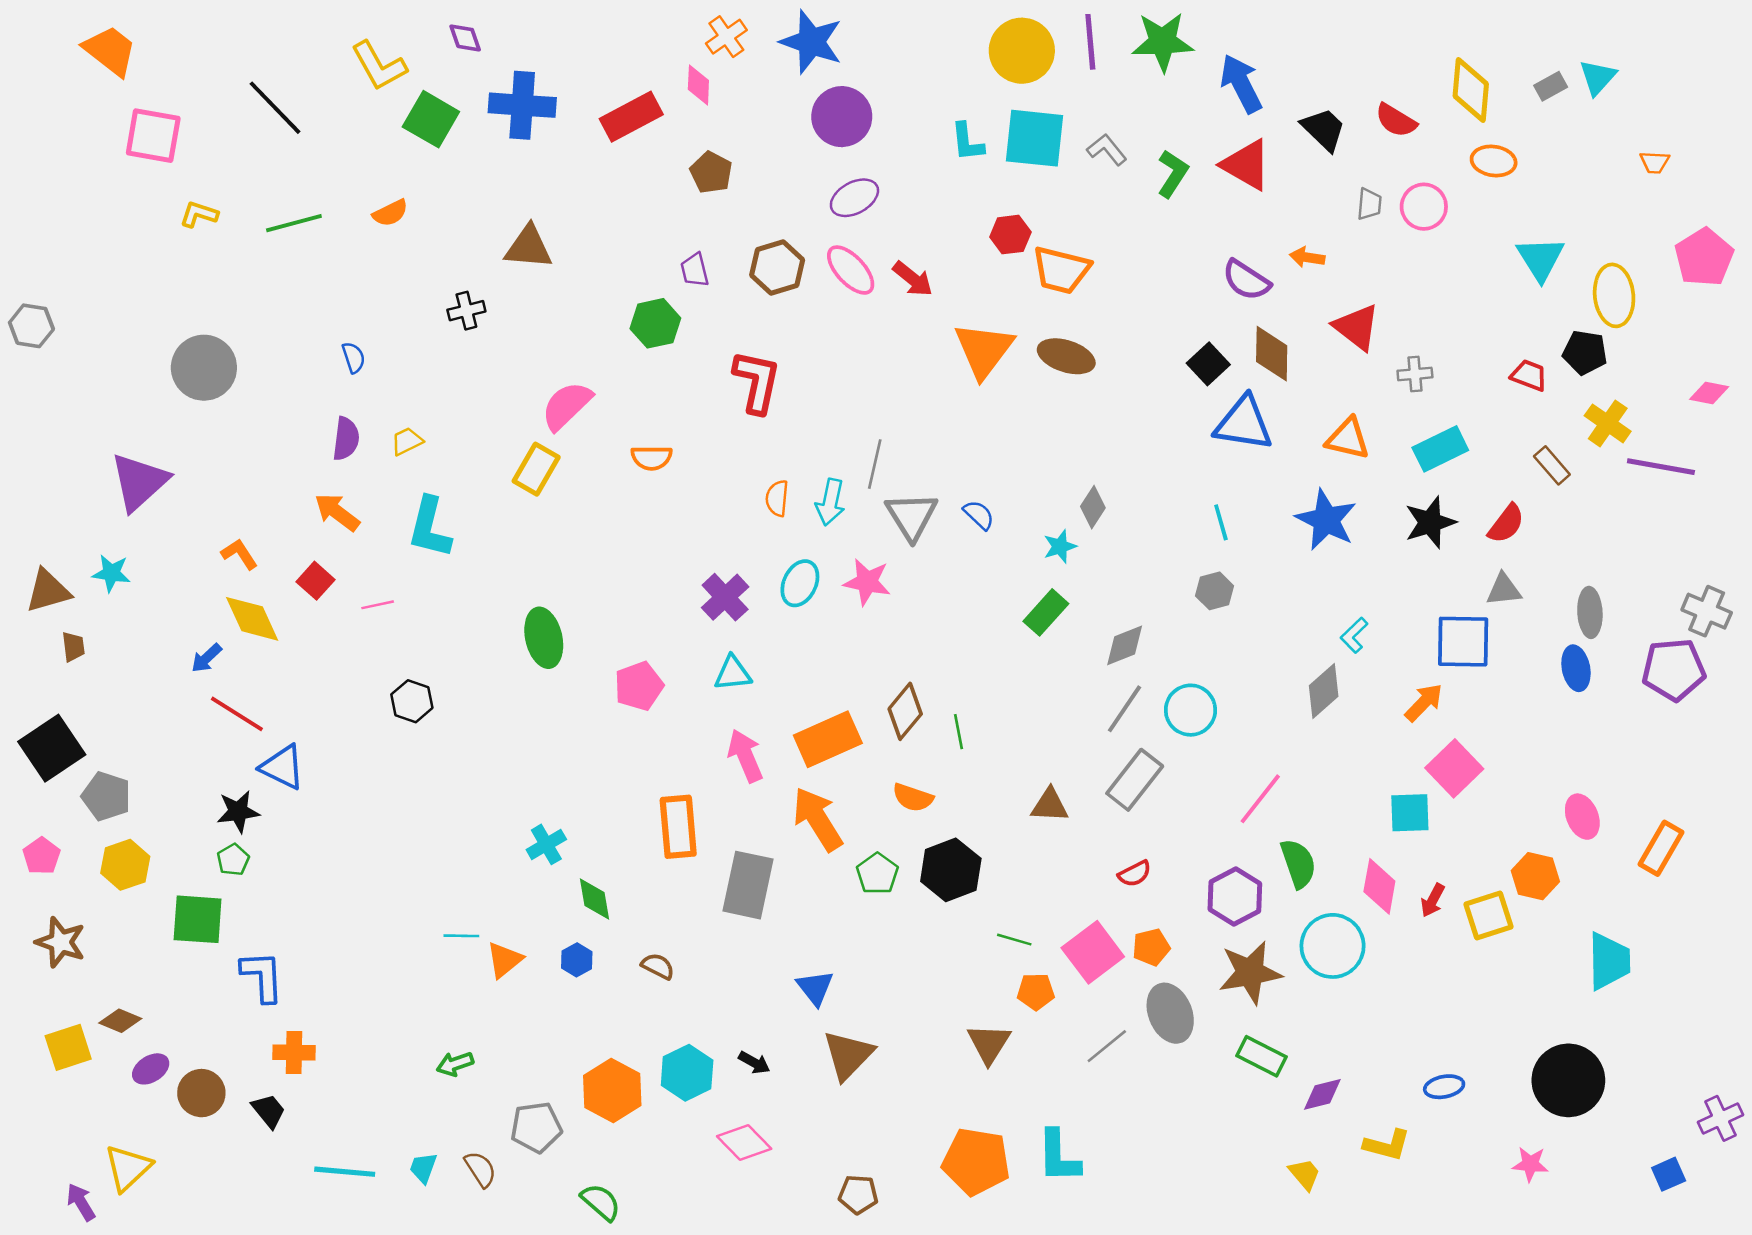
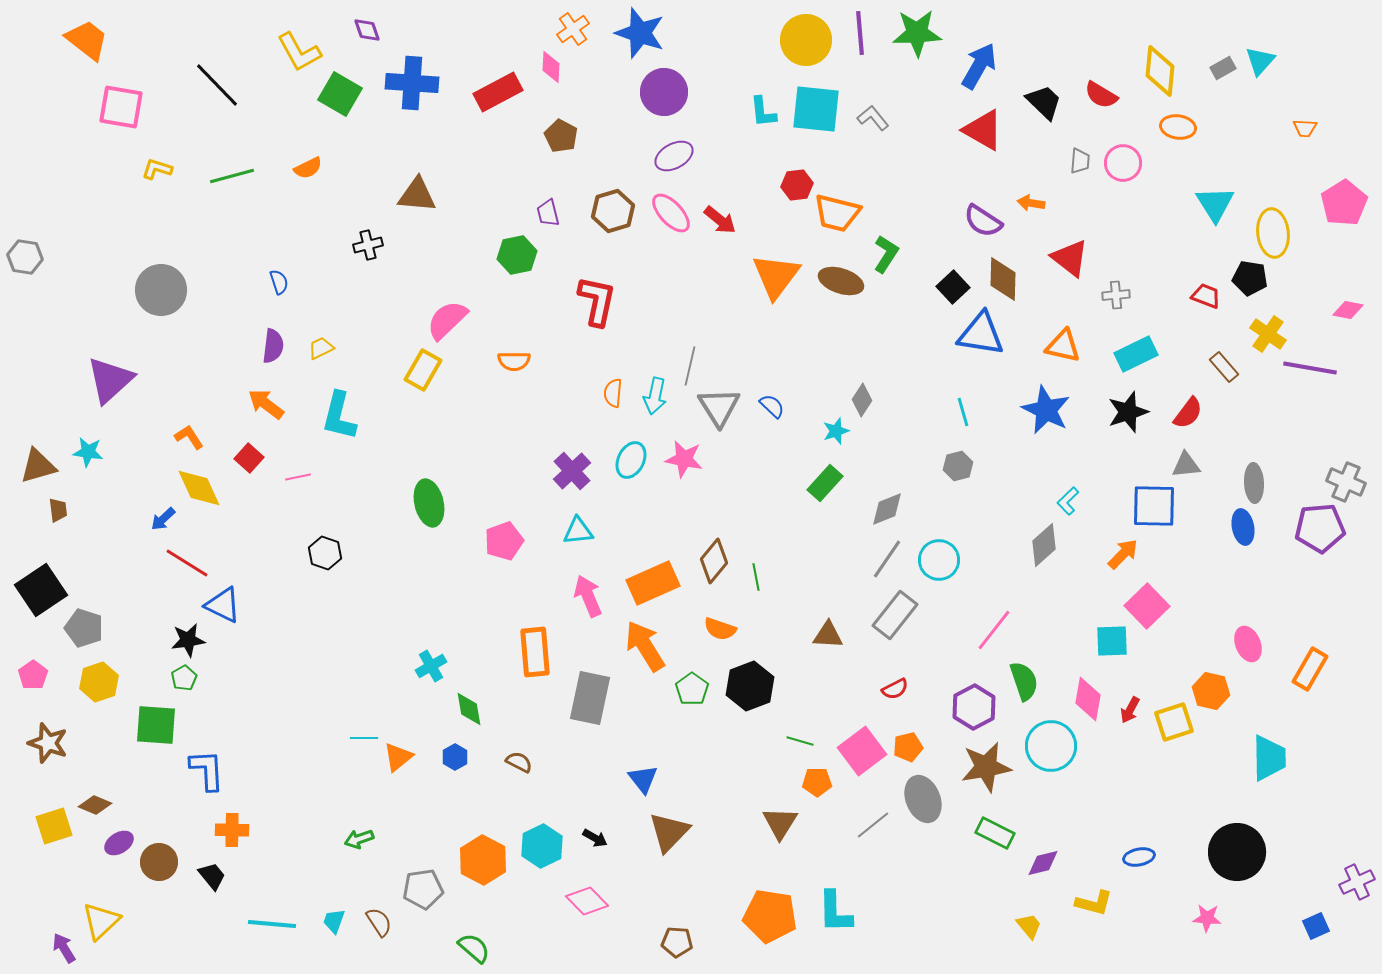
blue arrow: (1241, 84) -> (979, 66), turned 57
green L-shape: (1173, 174) -> (886, 254), moved

